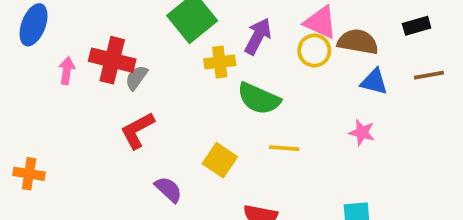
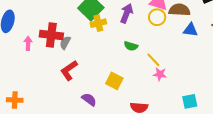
yellow cross: (220, 62) -> (98, 23), moved
green semicircle: (259, 99) -> (131, 46), size x0.6
pink star: (362, 132) -> (160, 74), moved
yellow line: (284, 148) -> (153, 60), moved, turned 49

